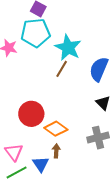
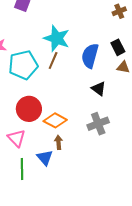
cyan pentagon: (36, 33) -> (23, 65), moved
pink triangle: (14, 152) -> (16, 138), moved
green line: (17, 173) -> (22, 169), turned -55

